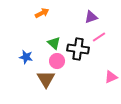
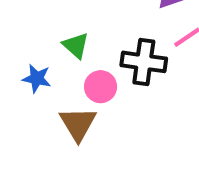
green triangle: (54, 43) -> (76, 45), moved

